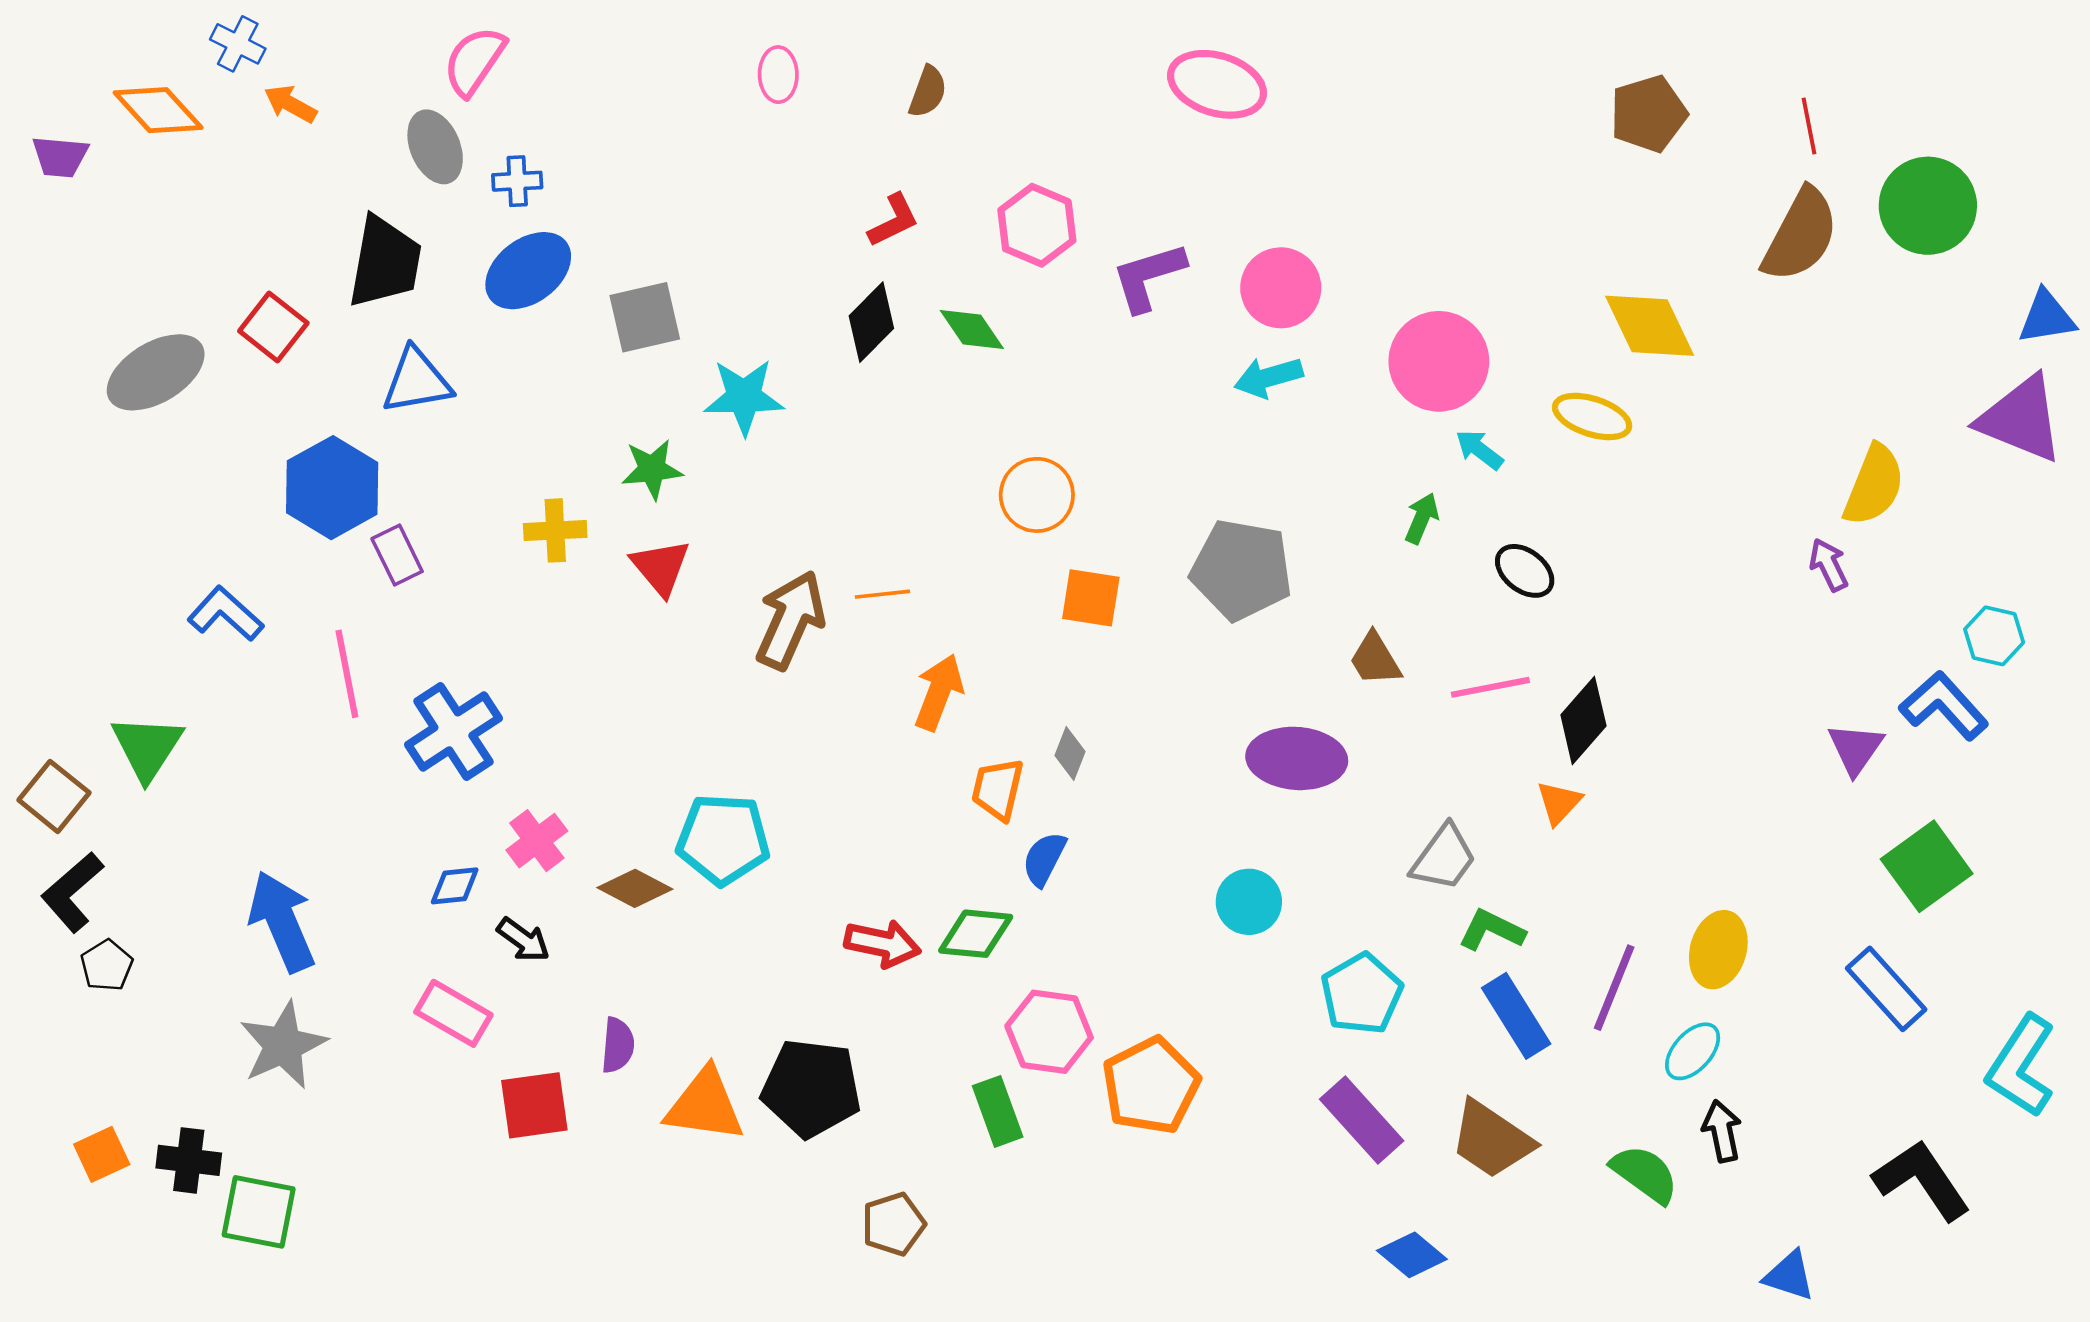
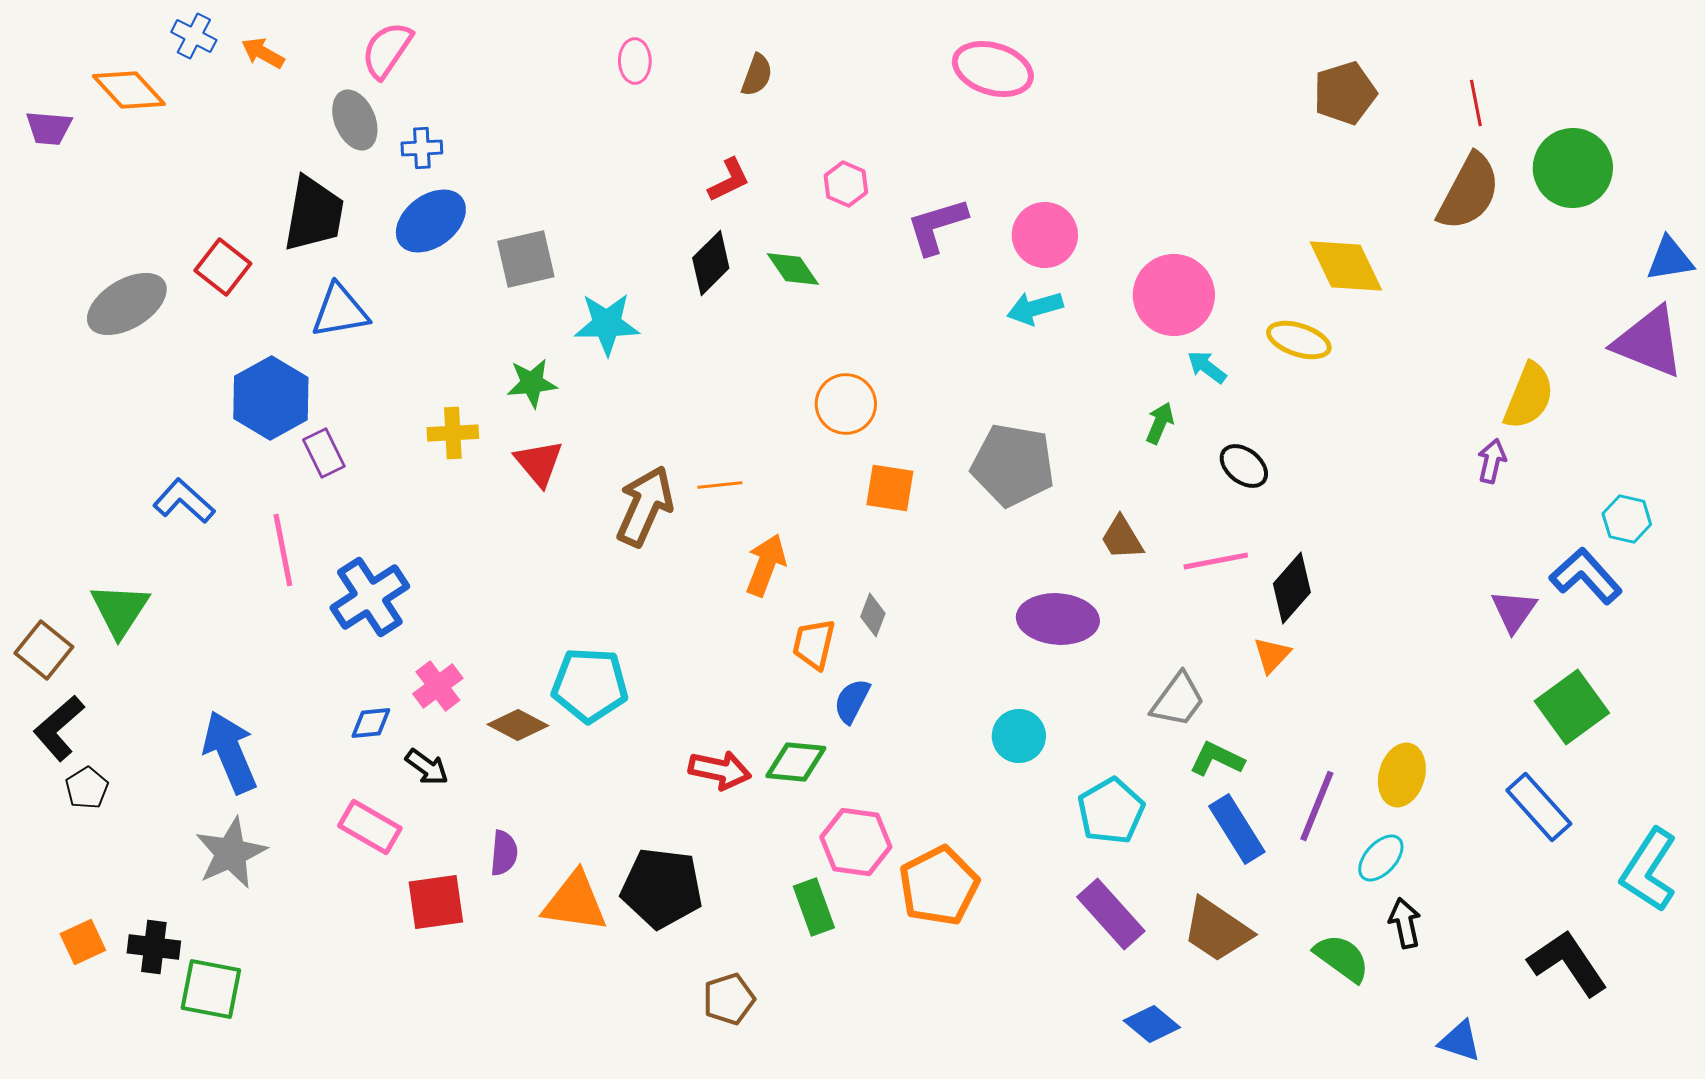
orange arrow: (290, 104) -> (263, 53), moved
pink hexagon: (1037, 225) -> (846, 184), size x0.7
purple arrow: (1829, 565) -> (1492, 461), turned 39

